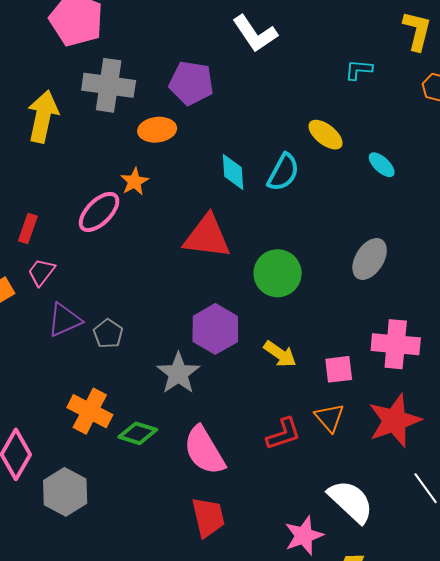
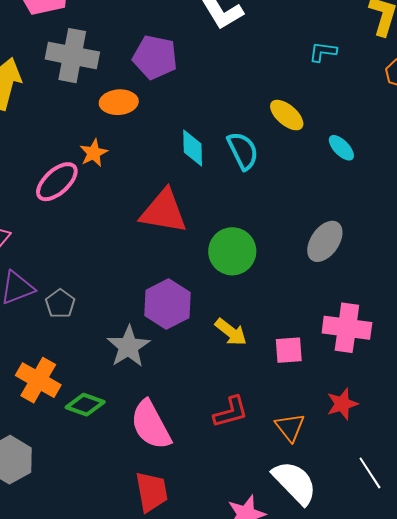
cyan semicircle: (283, 172) -> (243, 151), turned -57
orange triangle: (329, 418) -> (290, 427), moved
red star: (395, 421) -> (342, 404), size x0.6

